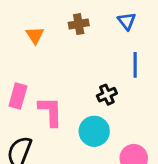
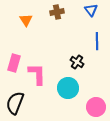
black cross: (107, 95) -> (77, 62), turned -32

